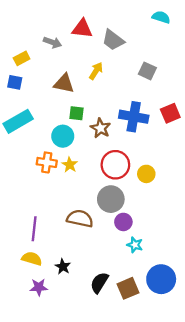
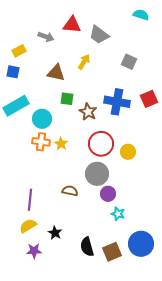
cyan circle: (63, 136) -> (42, 119), moved
brown semicircle: (80, 219) -> (70, 191), size x0.7
yellow semicircle: (32, 259) -> (28, 226), turned -48
black semicircle: (99, 283) -> (87, 247), turned -48

